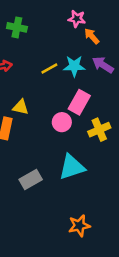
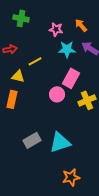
pink star: (77, 19) -> (56, 29), moved
yellow line: (49, 69) -> (35, 61), moved
yellow triangle: (21, 107) -> (18, 76), moved
cyan triangle: (72, 167) -> (60, 142), moved

